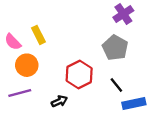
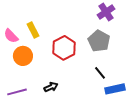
red hexagon: (79, 74) -> (64, 48), moved
purple line: (20, 93) -> (17, 92), moved

